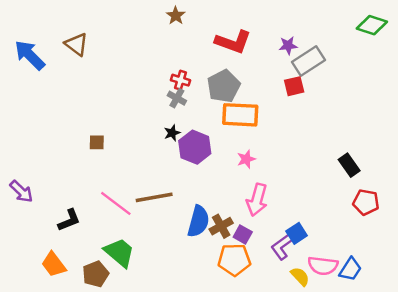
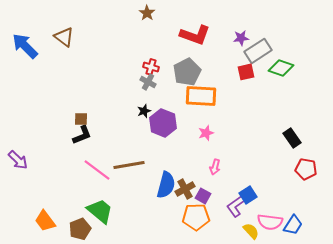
green diamond: (372, 25) -> (281, 68), moved
pink arrow: (257, 200) -> (215, 167), size x0.6
black L-shape: (69, 220) -> (82, 135), moved

